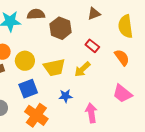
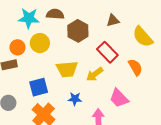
yellow semicircle: (126, 26) -> (143, 37), turned -40
red rectangle: (92, 46) -> (107, 52), size x1.5
yellow circle: (25, 61) -> (40, 43), moved
pink trapezoid: (122, 94) -> (119, 98), moved

